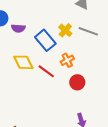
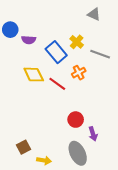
gray line: (88, 31) -> (100, 54), moved
red circle: (77, 82) -> (76, 120), moved

